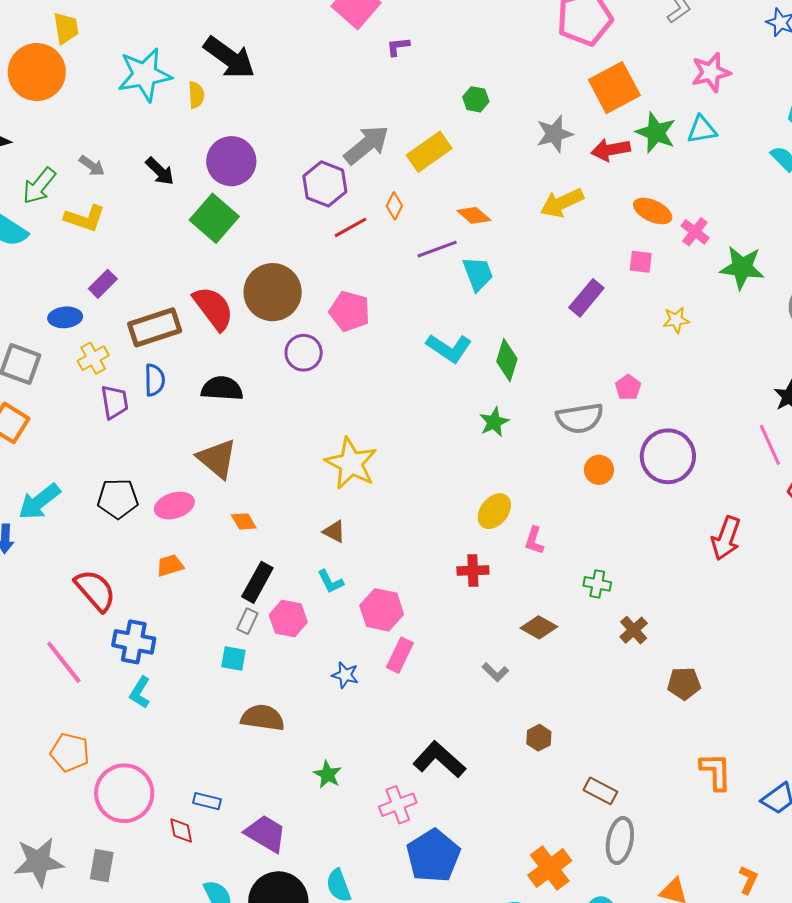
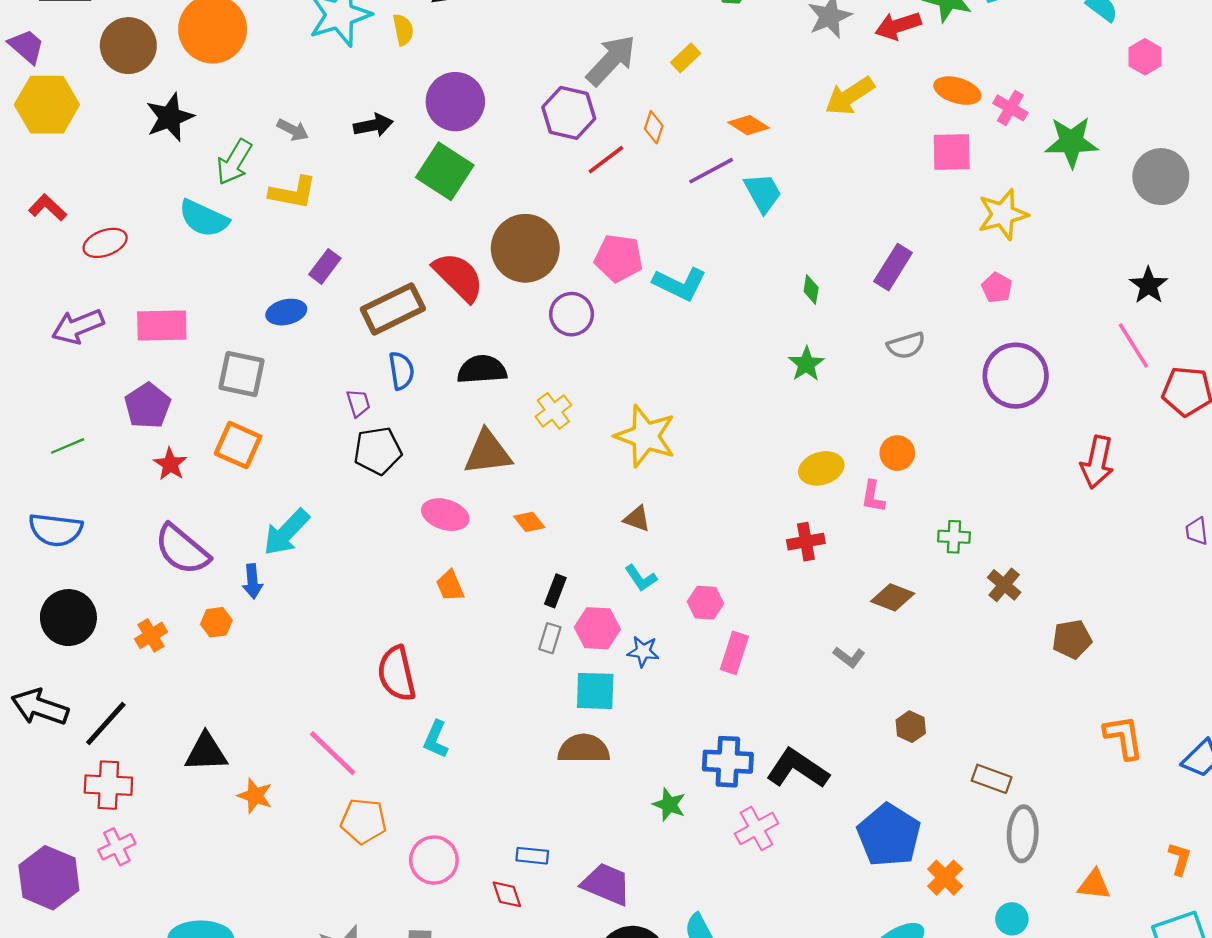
yellow rectangle: (429, 152) -> (686, 58), size x0.6
black arrow: (160, 171) -> (373, 125), turned -48
pink square: (641, 262) -> (952, 152), size x1.5
purple rectangle: (586, 298) -> (893, 267), moved
yellow star: (676, 320) -> (1003, 214), size x1.6
cyan L-shape: (449, 348) -> (680, 284), moved
yellow cross: (93, 358) -> (553, 411), moved
green diamond: (507, 360) -> (811, 289), size x0.6
pink pentagon: (628, 387) -> (997, 288), moved
purple trapezoid: (115, 402) -> (358, 403), size x0.7
gray semicircle: (580, 418) -> (906, 345), size x0.7
brown triangle: (217, 459) -> (488, 452), turned -39
orange circle: (599, 470) -> (897, 453), moved
black pentagon: (118, 499) -> (378, 451), moved
pink ellipse: (174, 506) -> (445, 515), turned 42
yellow ellipse: (494, 511) -> (821, 468), turned 42
orange trapezoid: (170, 566) -> (450, 586), turned -88
black rectangle: (257, 582) -> (555, 591), size x0.7
red semicircle: (95, 590) -> (397, 674), moved, turned -144
pink hexagon: (382, 610) -> (706, 603), size x0.7
blue cross: (134, 642) -> (728, 762), moved
cyan square: (233, 659) -> (595, 691), moved, size x1.4
pink line: (64, 662) -> (333, 753), moved
blue star: (345, 675) -> (643, 651), moved
pink circle: (124, 793) -> (434, 860), size x0.7
blue pentagon: (433, 856) -> (889, 835), moved
orange cross: (550, 868) -> (945, 878), size x0.7

